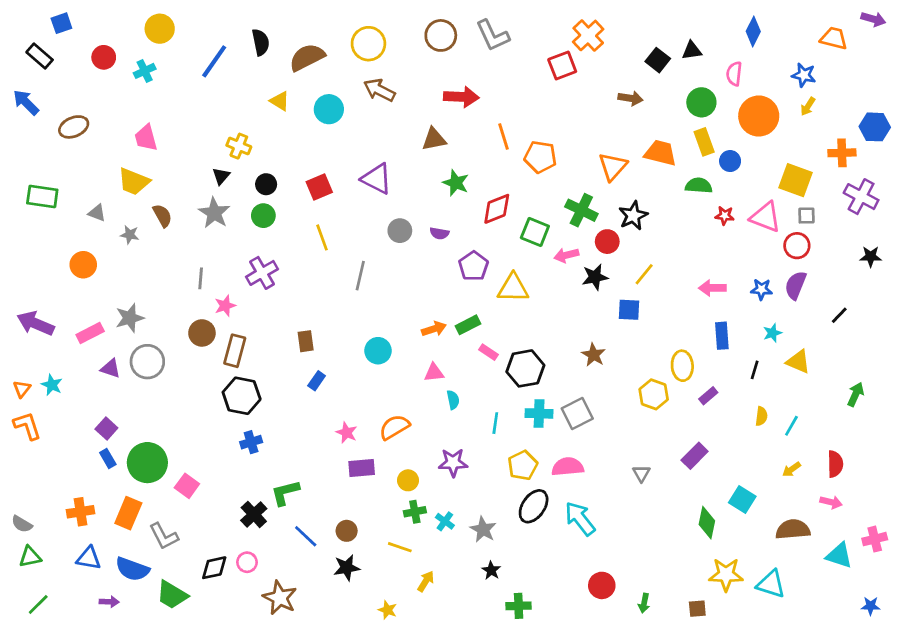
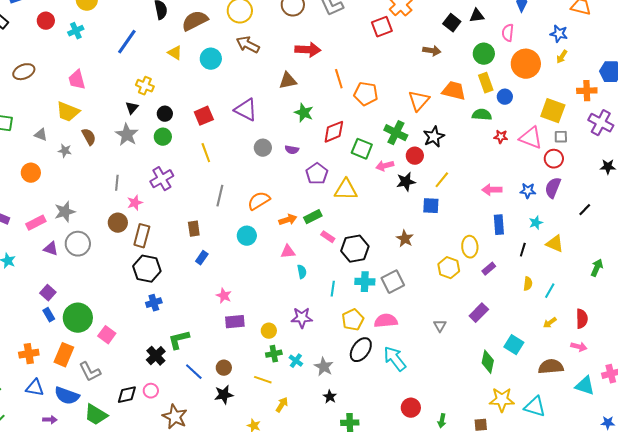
blue line: (214, 61) -> (127, 42), moved
gray line: (360, 276) -> (220, 196), moved
orange semicircle: (394, 427) -> (259, 201), moved

